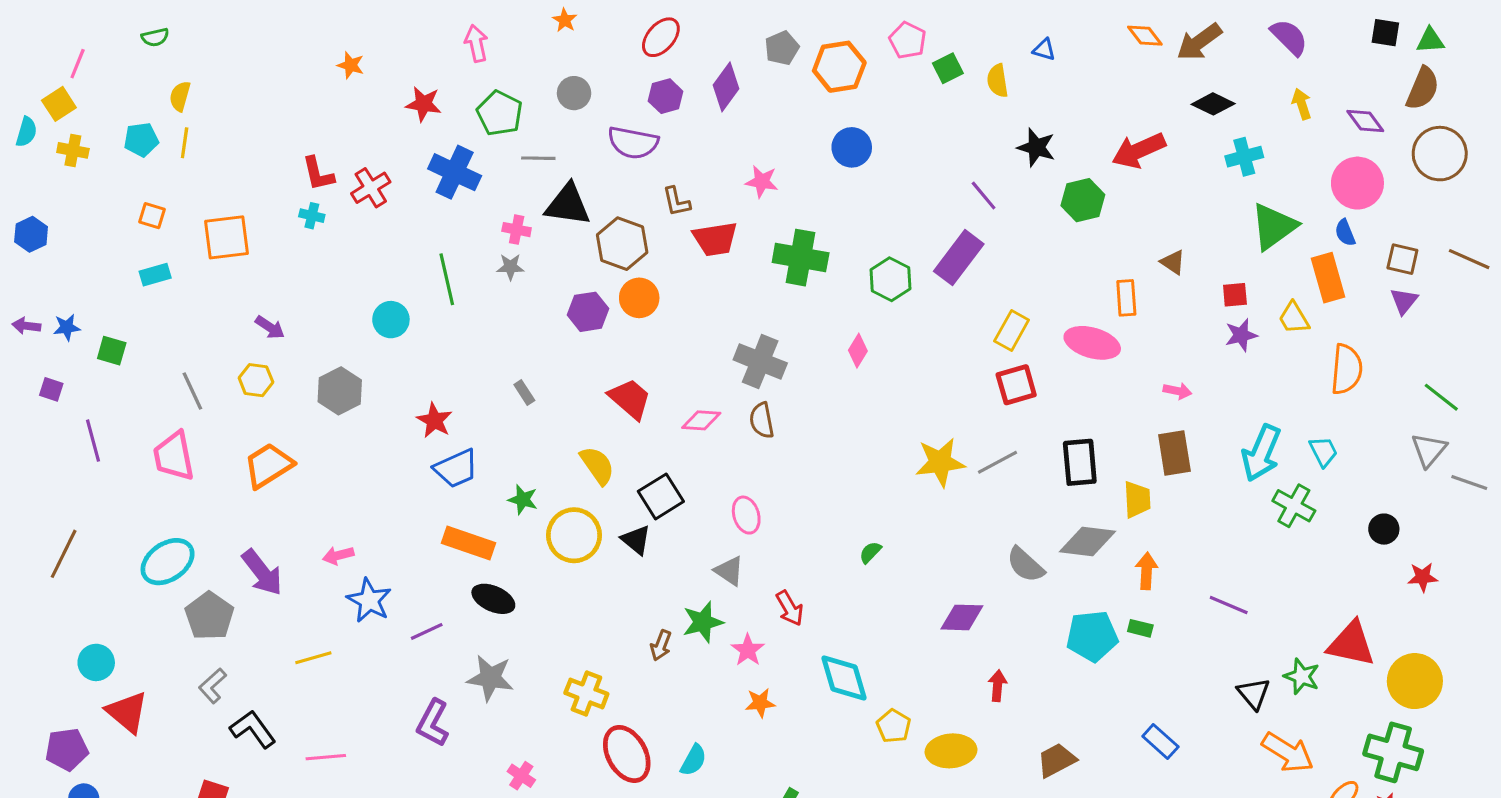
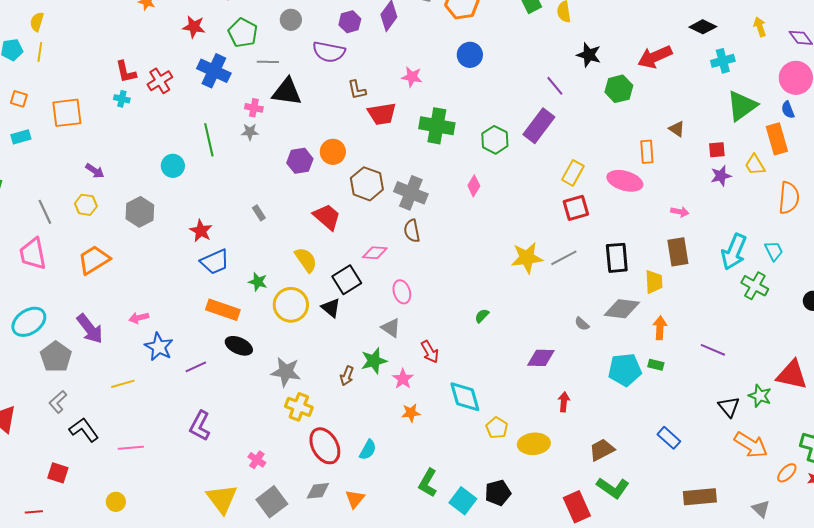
brown hexagon: (622, 244) -> (367, 184), moved
pink diamond: (701, 420) -> (375, 253), moved
gray semicircle: (1025, 565) -> (582, 324), size x0.6
gray star: (490, 678) -> (286, 372), moved

